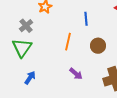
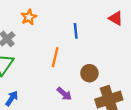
brown circle: (98, 46) -> (89, 73), moved

